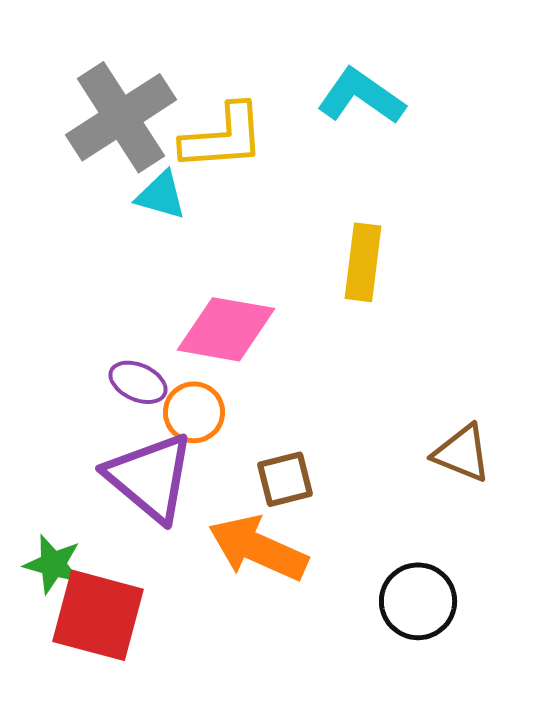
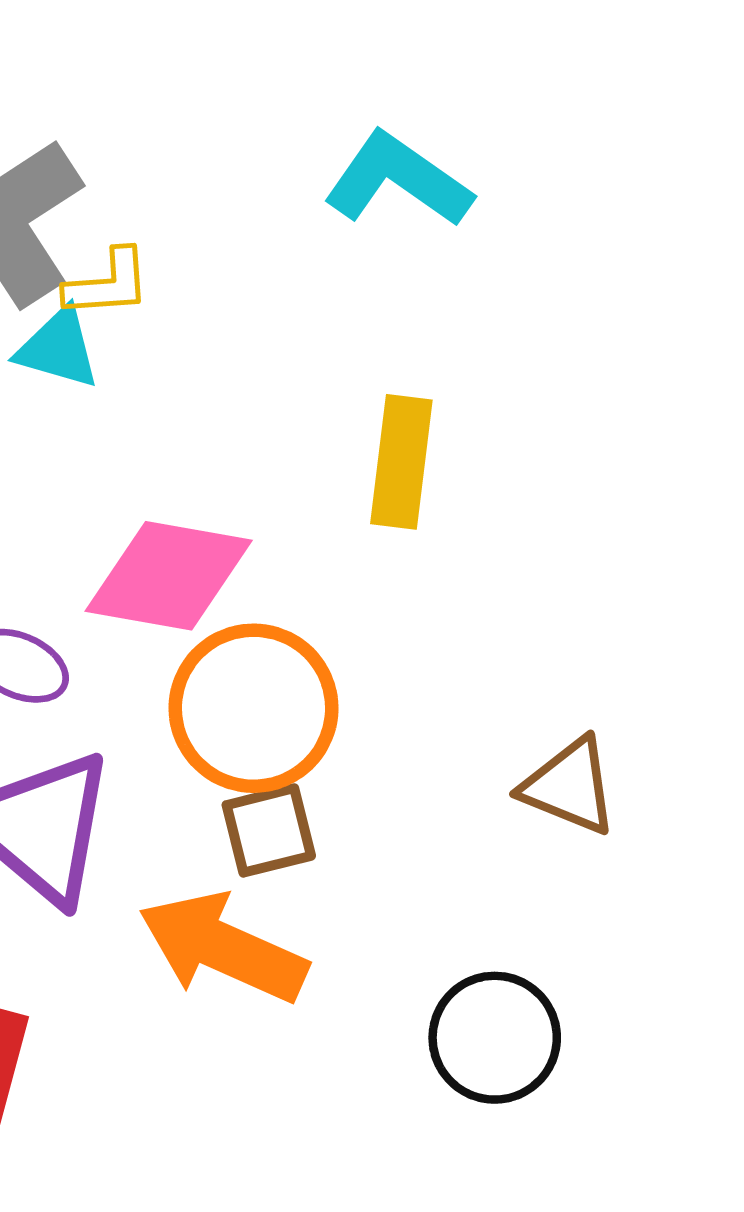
yellow L-shape: (223, 137) -> (107, 284), moved, size x0.6
orange circle: (194, 412) -> (254, 708), moved, size x1.6

